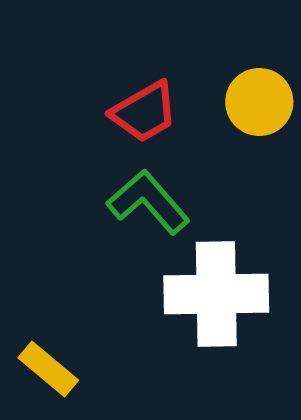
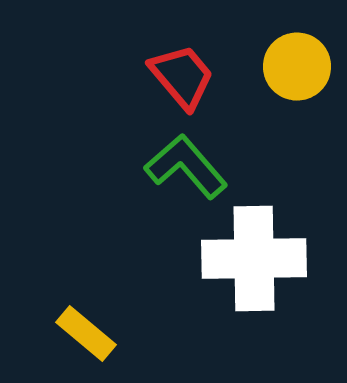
red trapezoid: (144, 112) -> (182, 77), turned -100

